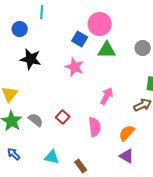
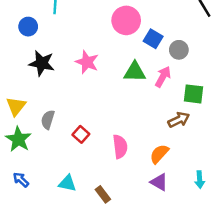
blue square: (80, 39) -> (153, 39), moved
green triangle: (107, 50) -> (135, 72), moved
pink star: (75, 67) -> (87, 62), moved
pink arrow: (107, 96) -> (163, 77), moved
gray semicircle: (36, 120) -> (48, 120), moved, turned -112

